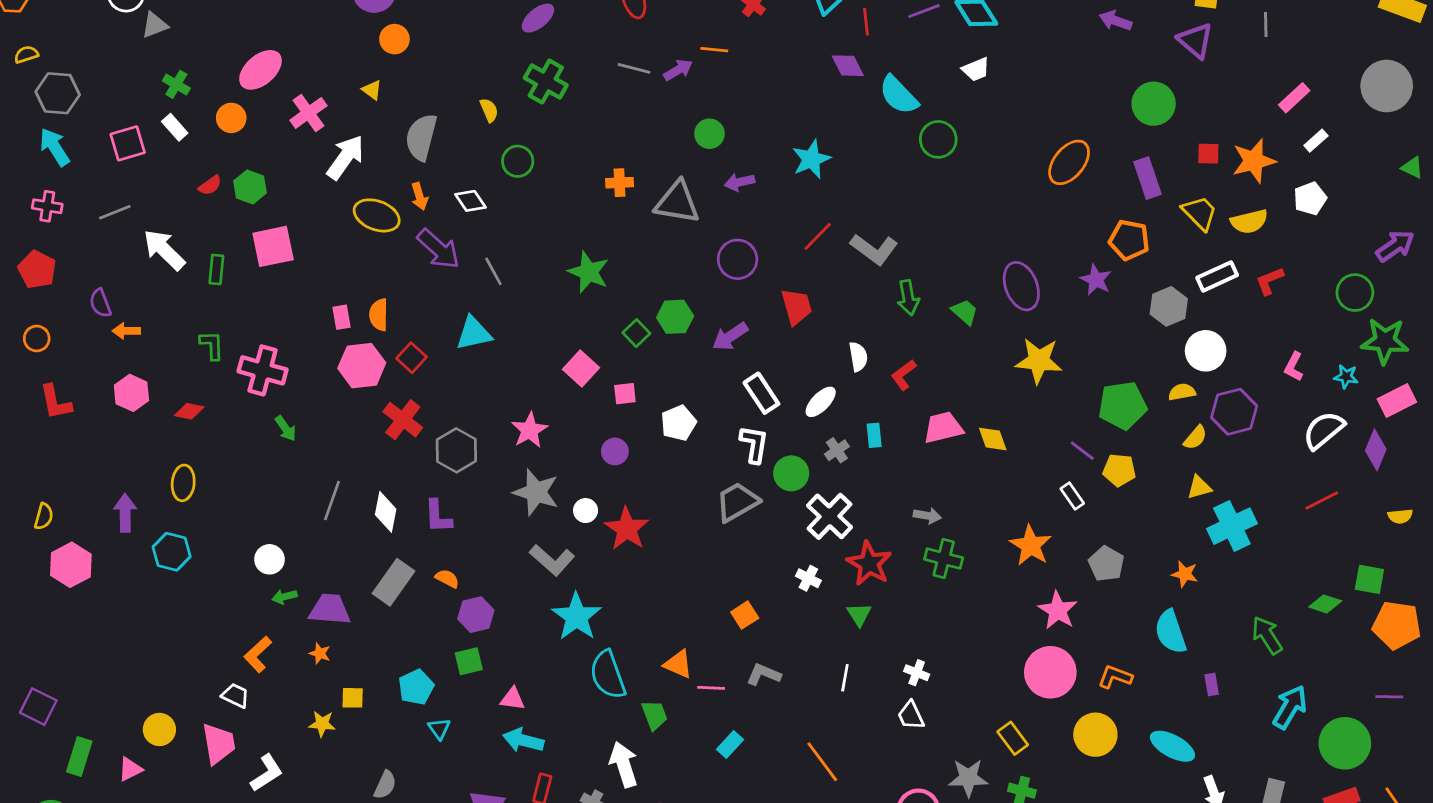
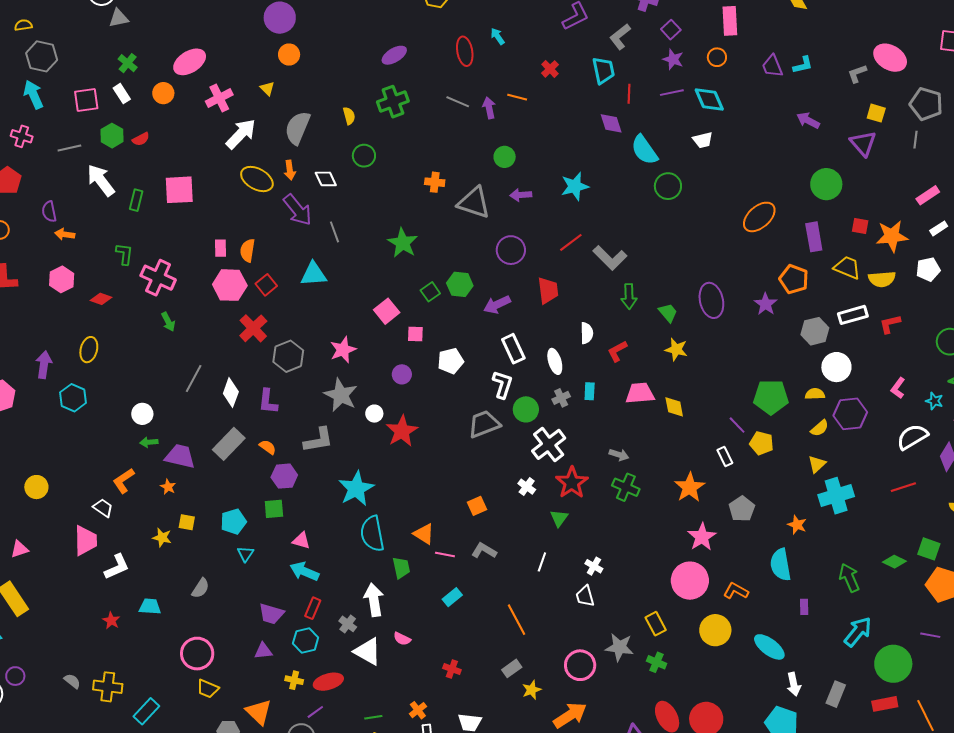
purple arrow: (678, 70) -> (489, 108), turned -80
green cross: (546, 82) -> (393, 102), turned 32
green hexagon: (250, 187) -> (112, 136), moved
yellow trapezoid: (1200, 213) -> (847, 267), turned -32
yellow star: (1039, 361) -> (676, 349), moved, size x0.7
white ellipse: (821, 402) -> (555, 361), turned -70
yellow triangle: (1199, 487) -> (817, 464), turned -36
gray L-shape: (552, 560) -> (318, 440), moved, turned -60
yellow circle: (159, 729) -> (36, 487), moved

